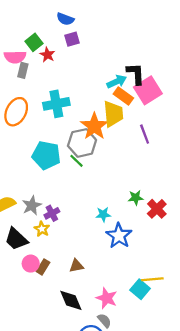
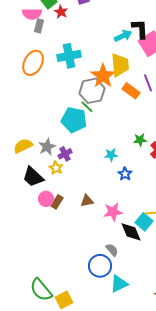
orange rectangle: (123, 96) -> (131, 91), moved
cyan pentagon: (46, 155) -> (74, 120), moved
blue star: (119, 236) -> (125, 174), size x0.6
pink star: (107, 298) -> (113, 212), moved, turned -30
black diamond: (71, 300) -> (131, 232), moved

